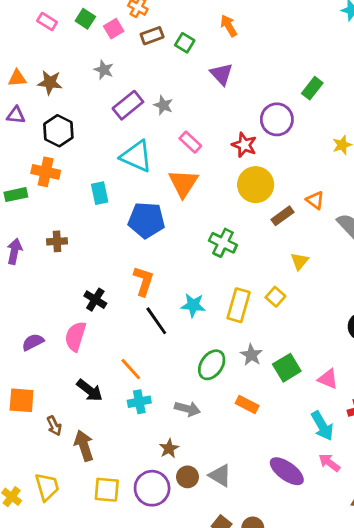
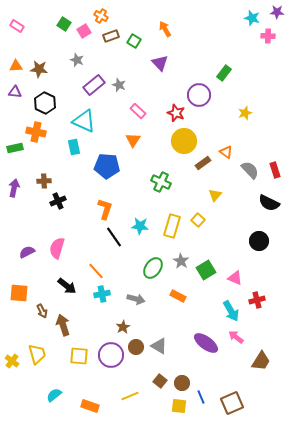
pink rectangle: (47, 22) -> (17, 26), moved
cyan triangle: (136, 156) -> (84, 121), moved
orange triangle: (183, 183) -> (133, 140), size x0.7
black cross: (95, 300) -> (58, 201), moved, turned 35

